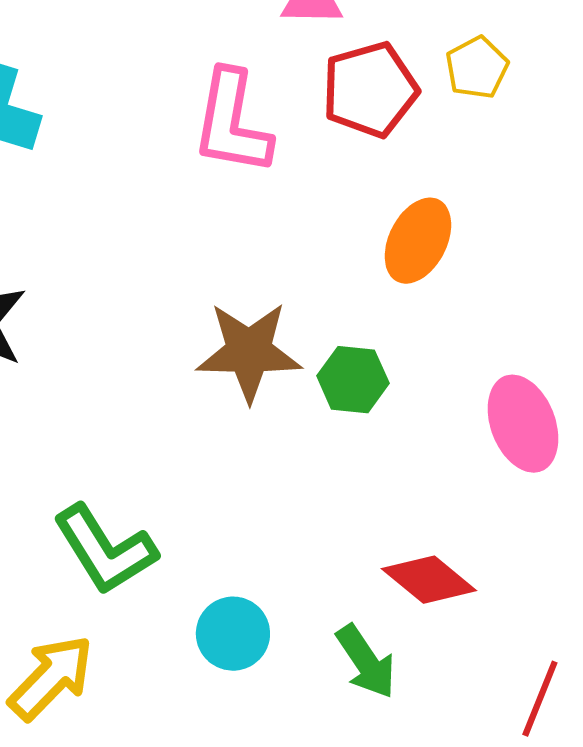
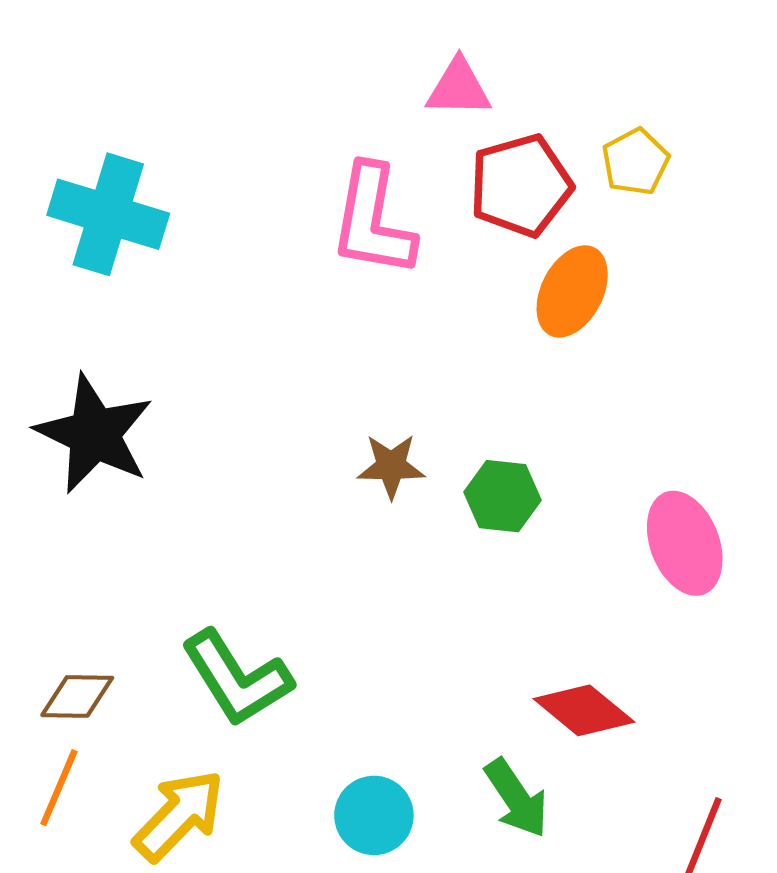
orange ellipse: (418, 241) -> (572, 291), moved
brown star: (249, 352) -> (391, 466), size x0.6
cyan circle: (233, 634) -> (374, 815), moved

